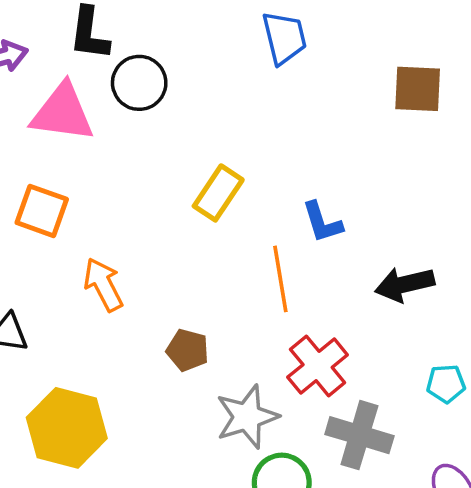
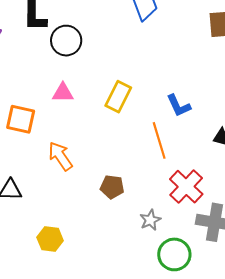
pink triangle: (62, 113) -> (63, 93), moved, size x0.6
gray star: (247, 417) -> (150, 220), size x0.6
yellow hexagon: (67, 428) -> (50, 239), size x0.6

